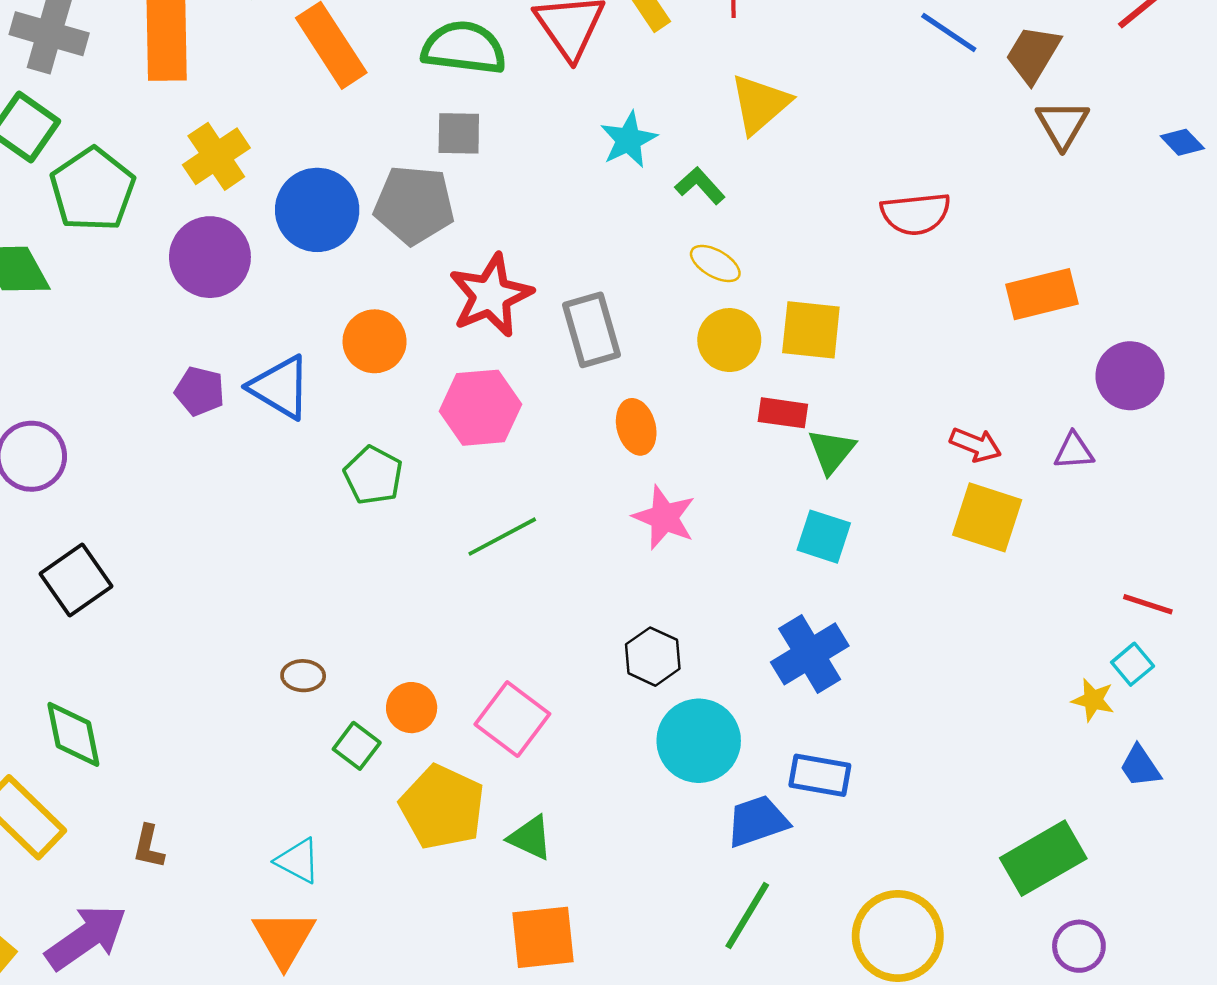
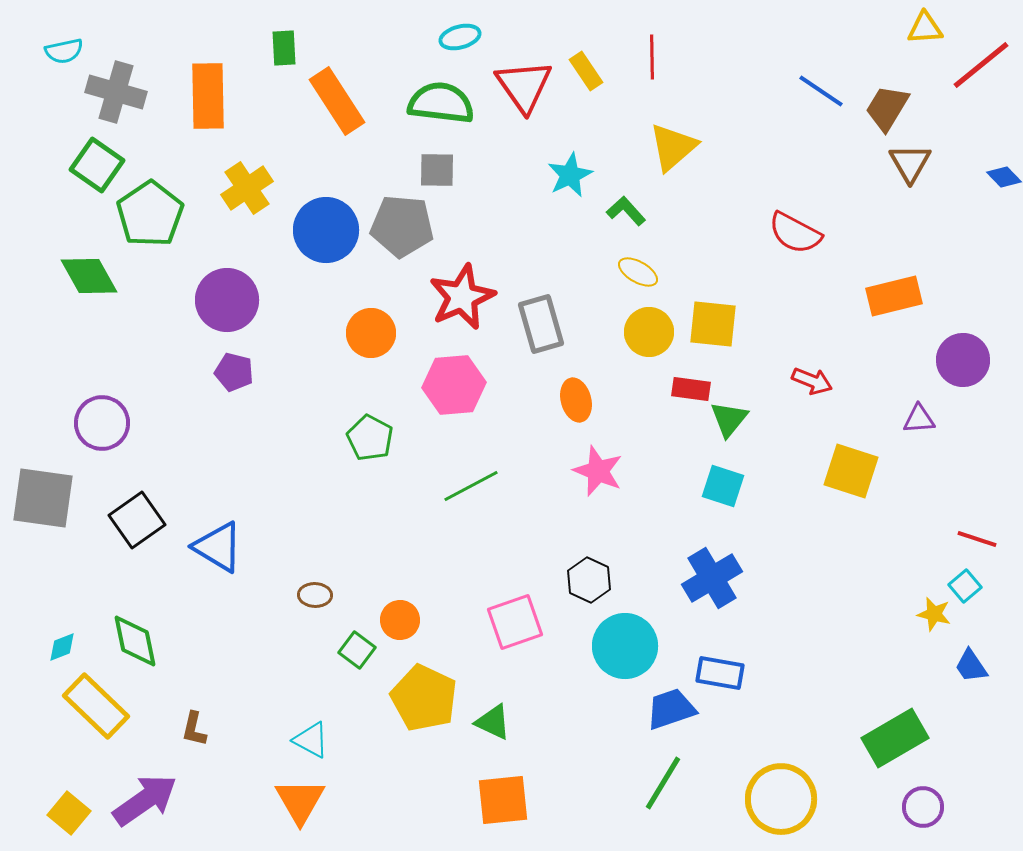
red semicircle: (916, 214) -> (795, 233), turned 34
purple circle: (210, 257) -> (227, 300), moved
blue triangle: (280, 387) -> (218, 547), moved
red arrow: (976, 445) -> (812, 381), moved
pink square: (512, 719) -> (515, 622), moved, turned 34

